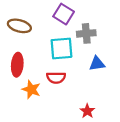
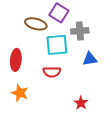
brown ellipse: (19, 26) -> (36, 24), moved
orange star: (31, 89) -> (20, 93), moved

